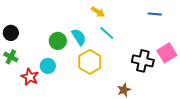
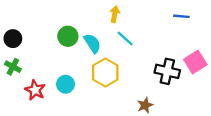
yellow arrow: (98, 12) -> (115, 14), turned -112
green circle: (58, 41) -> (68, 36), moved
cyan circle: (48, 66) -> (66, 84), moved

